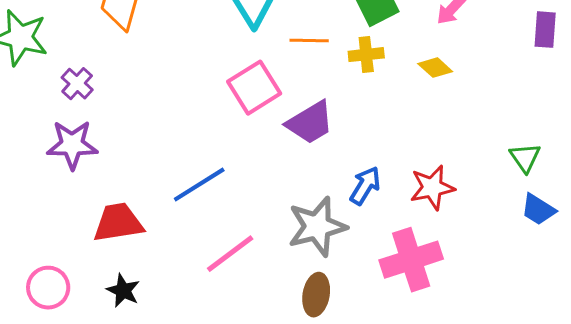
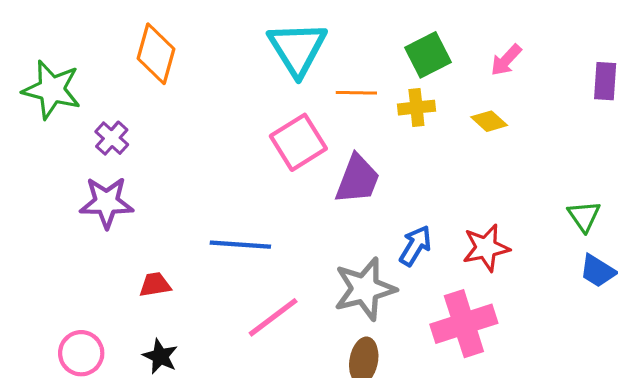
purple trapezoid: (310, 123) -> (357, 179), turned -38
blue line: (199, 185) -> (240, 245), turned 36
red trapezoid: (118, 223) -> (155, 285), size x0.6

